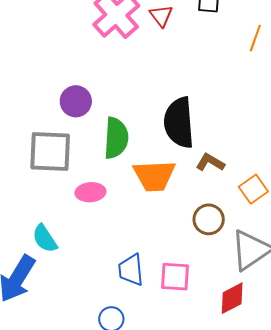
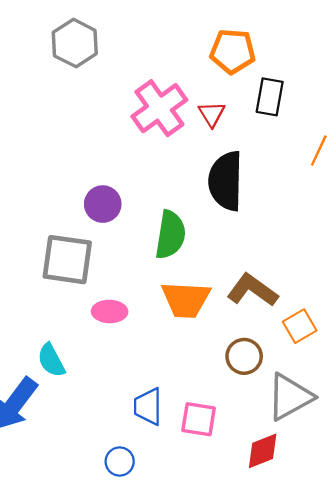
black semicircle: (179, 123) -> (226, 181), moved
green semicircle: (116, 138) -> (170, 235), moved
brown L-shape: (210, 162) -> (252, 290), size x1.5

